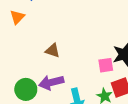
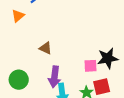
purple arrow: (51, 82) -> (54, 77), moved, turned -75

